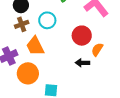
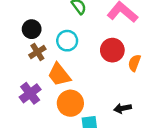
black arrow: (82, 63) -> (123, 108), moved
orange circle: (28, 73) -> (70, 103), moved

